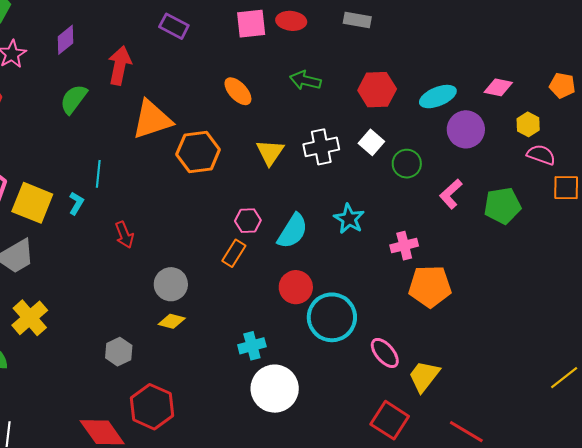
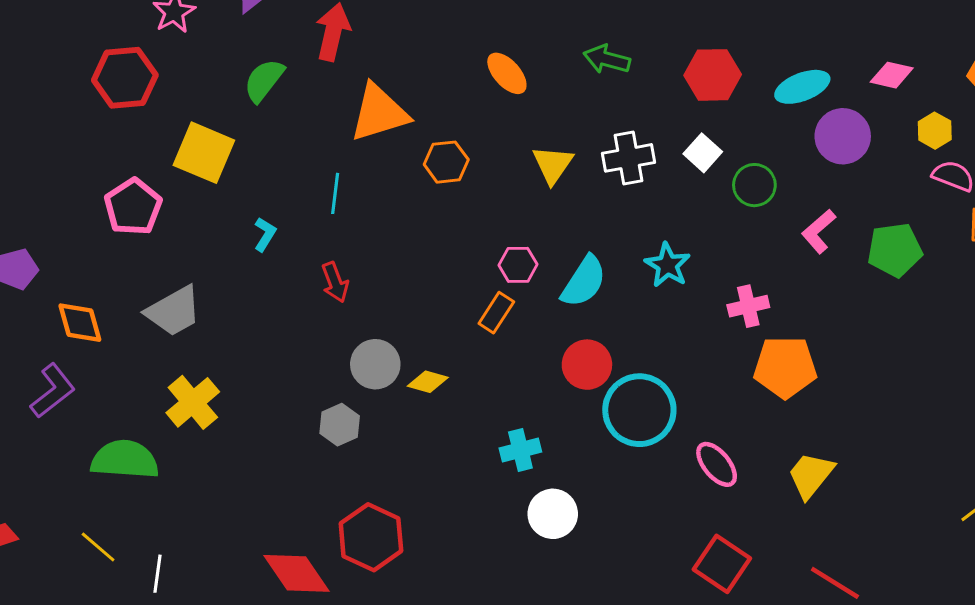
orange hexagon: (198, 152) -> (446, 162), size x0.7
cyan line: (98, 174) -> (335, 193), moved
yellow square: (32, 203) -> (204, 153), moved
gray circle: (171, 284) -> (375, 364), moved
yellow diamond: (172, 321) -> (428, 382), moved
gray hexagon: (119, 352) -> (340, 425), moved
yellow trapezoid: (424, 376) -> (811, 475), moved
white circle: (275, 389) -> (553, 514), size x0.7

